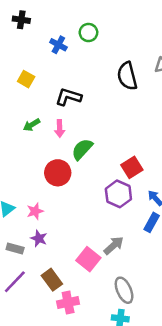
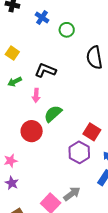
green circle: (88, 33) -> (67, 30), moved
blue cross: (58, 45) -> (42, 18), moved
green arrow: (31, 125) -> (15, 82), moved
red square: (132, 167) -> (92, 132), turned -30

